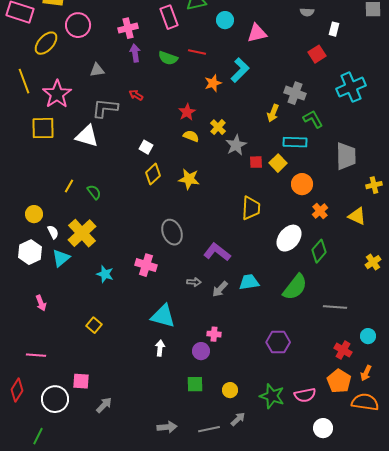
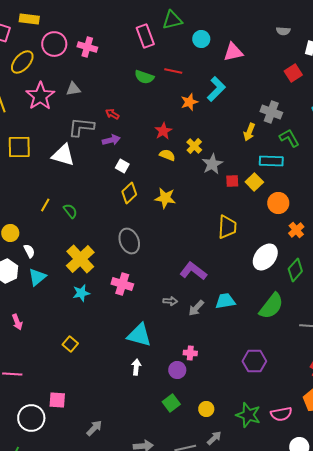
pink cross: (128, 28) -> (87, 47), moved, turned 30
purple arrow: (135, 53) -> (111, 140), moved, turned 84
pink star: (57, 94) -> (40, 96), moved
gray ellipse: (172, 232) -> (129, 241), moved
yellow cross: (82, 233) -> (80, 259), moved
cyan star: (105, 274) -> (81, 293), turned -30
green square: (195, 384) -> (171, 403), turned -36
gray arrow: (104, 405) -> (94, 428), moved

